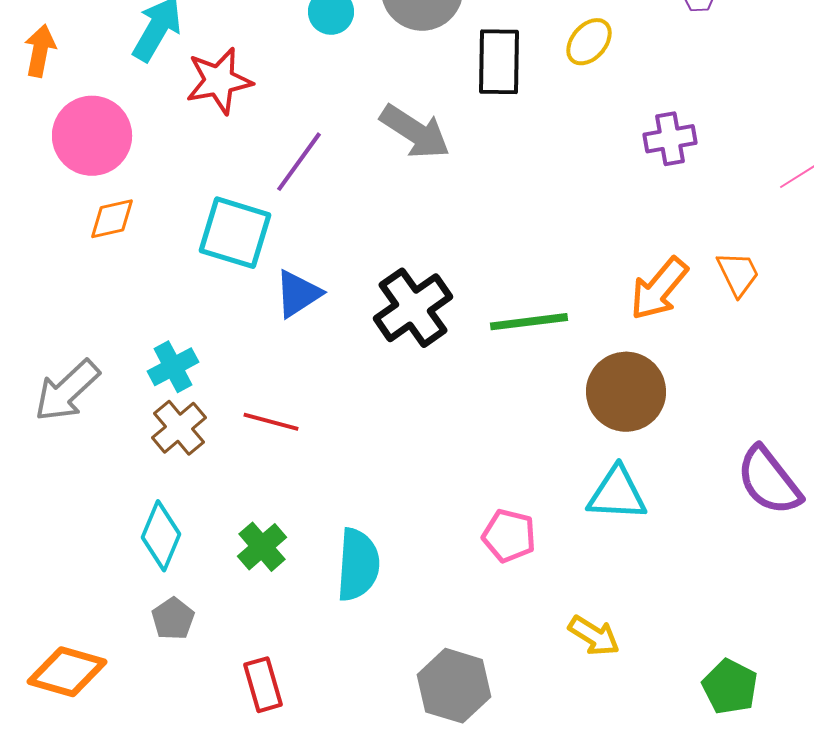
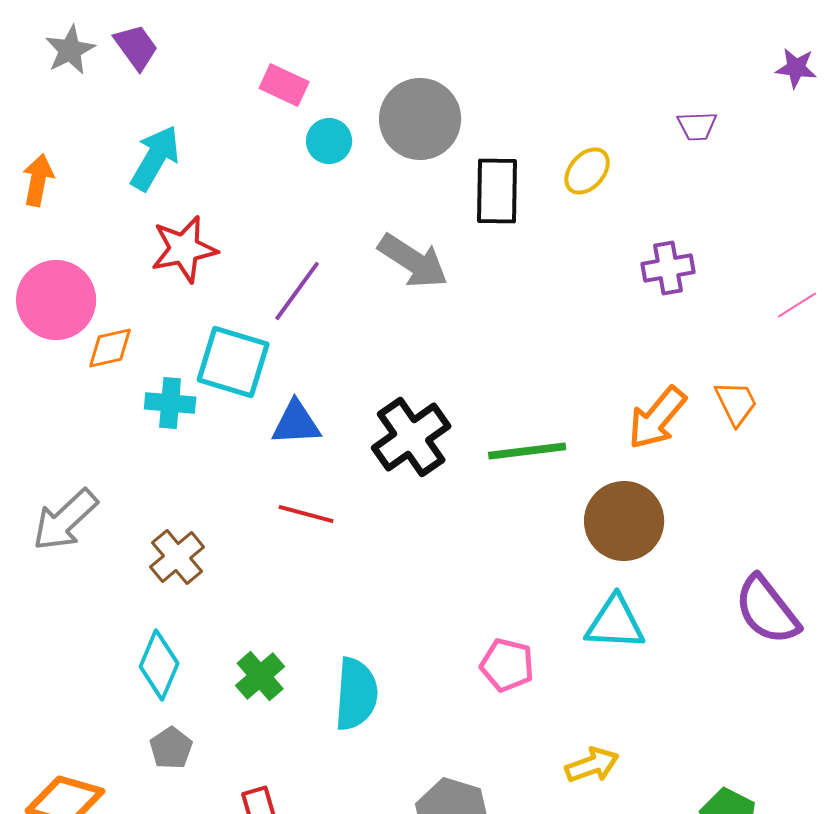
red star: (219, 81) -> (184, 249), moved
pink circle: (92, 136) -> (56, 300), moved
blue triangle: (298, 294) -> (296, 423), turned 30
cyan cross: (173, 367) -> (170, 403), moved, turned 33
red line: (271, 422) -> (306, 514), moved
yellow arrow: (594, 636) -> (592, 765), turned -52

